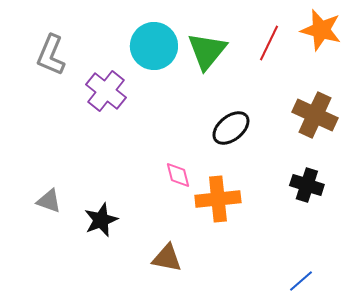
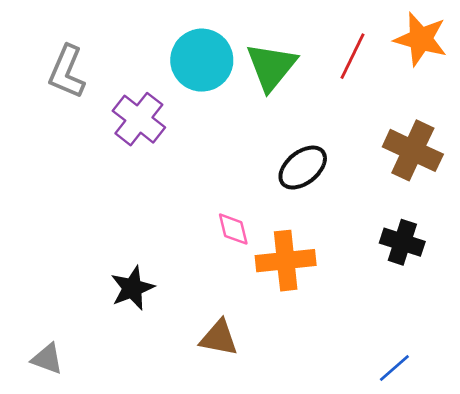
gray triangle: (49, 201) -> (47, 359), moved

